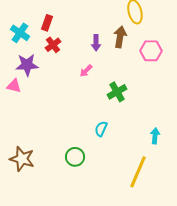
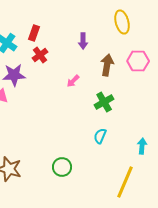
brown arrow: (120, 37) -> (107, 65), moved
purple arrow: (96, 43) -> (83, 41), moved
cyan semicircle: (101, 129) -> (100, 136), moved

